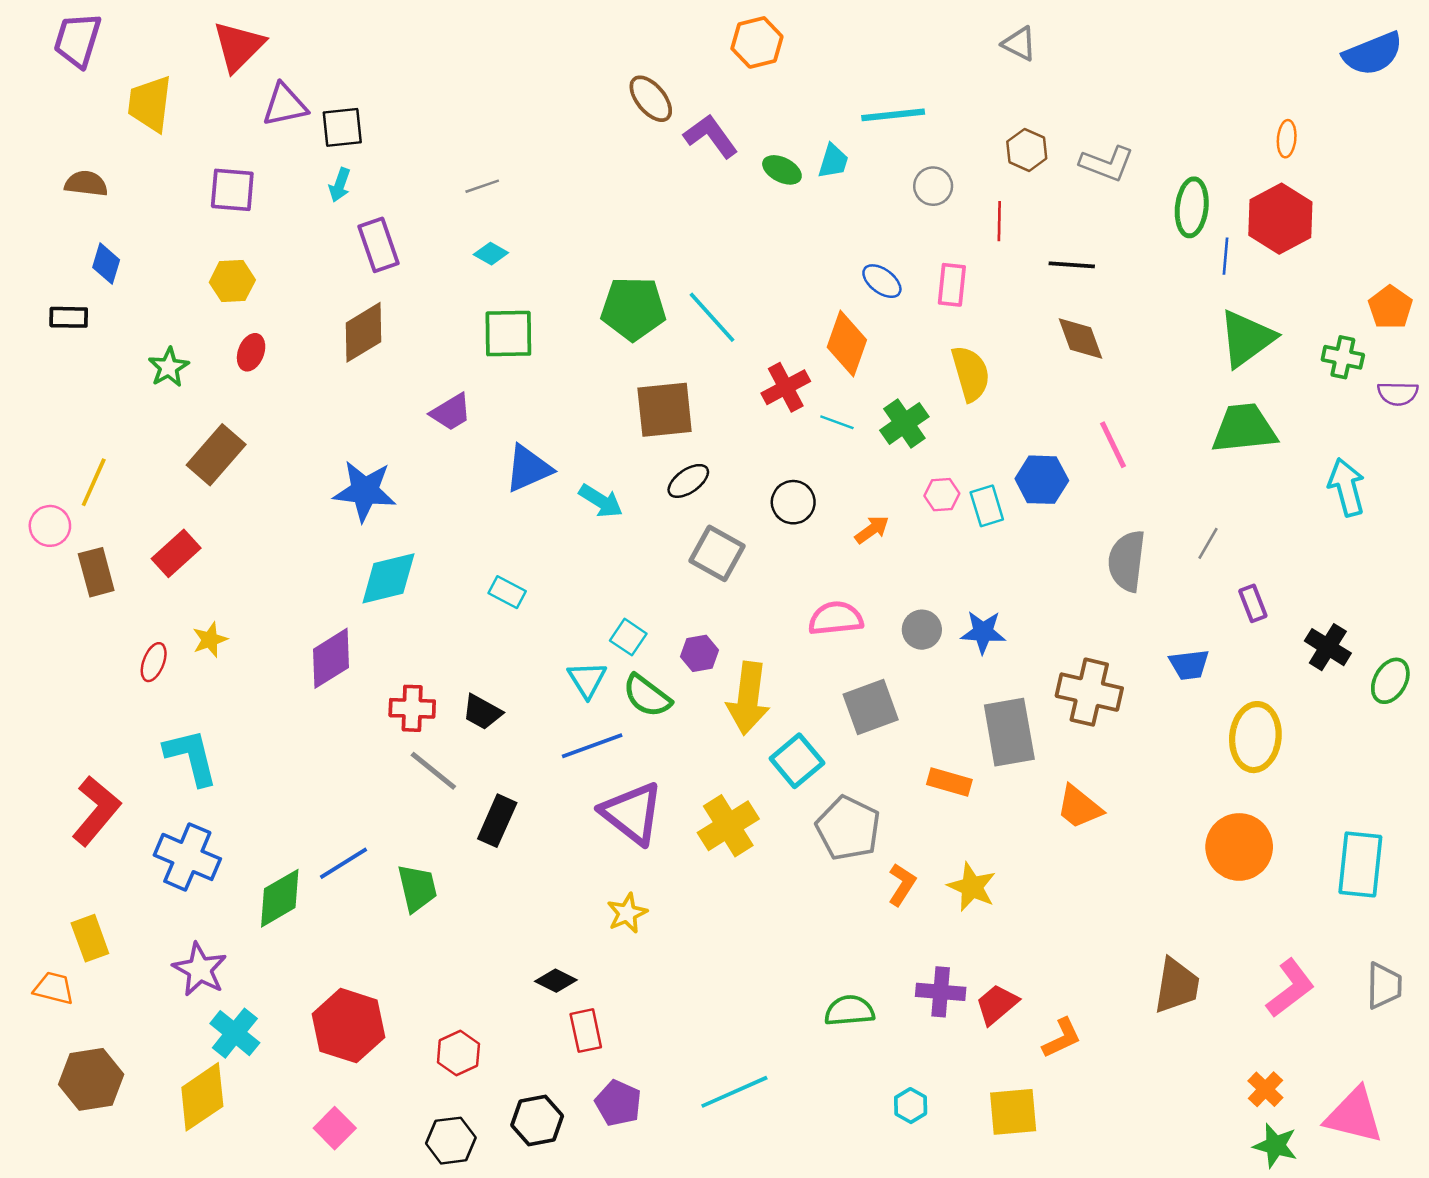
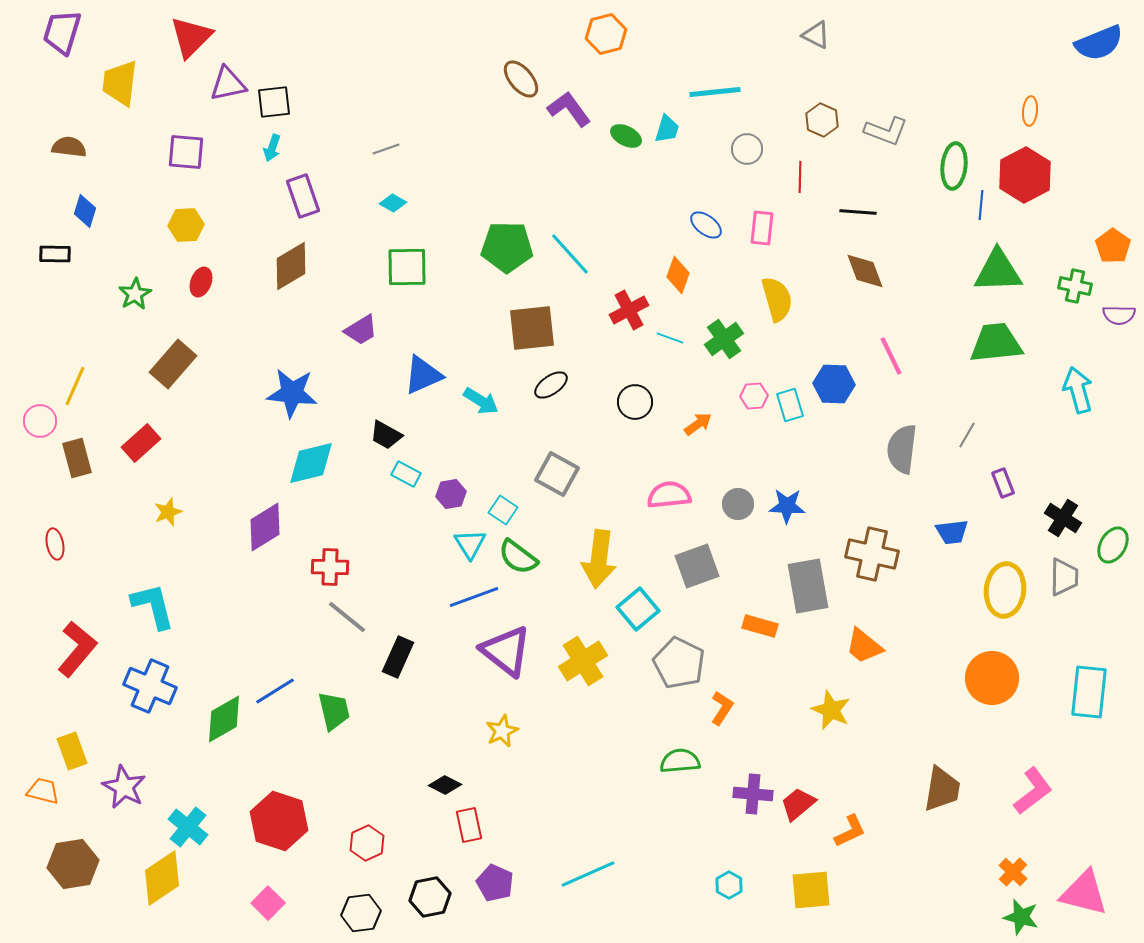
green triangle: (1247, 339) -> (998, 271), turned 34
orange diamond: (847, 344) -> (678, 275), size x0.7
gray square: (717, 553) -> (557, 474), moved
purple hexagon: (700, 653) -> (451, 494), moved
red ellipse: (154, 662) -> (55, 544), moved, turned -32
black trapezoid: (482, 712) -> (386, 435), moved
yellow star: (972, 887) -> (831, 710), moved
purple star: (200, 969) -> (124, 787), moved
gray trapezoid: (1384, 986) -> (1064, 577), moved
green semicircle: (849, 1011) -> (680, 761), moved

